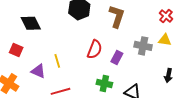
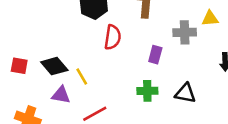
black diamond: (31, 23) -> (54, 66), moved
red semicircle: (95, 49) -> (113, 37), moved
red square: (16, 50) -> (19, 66), moved

